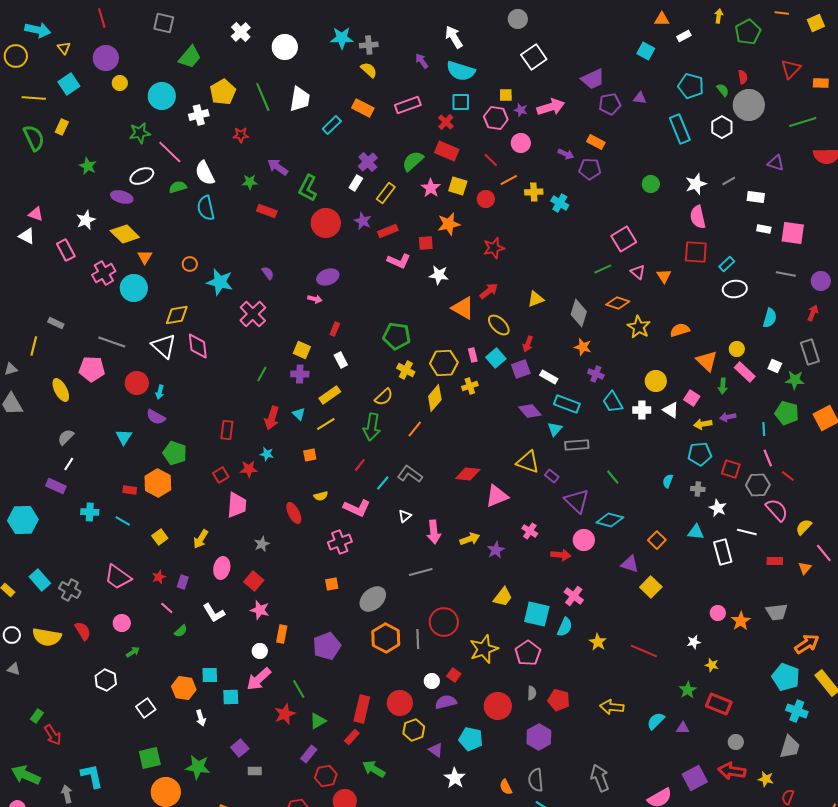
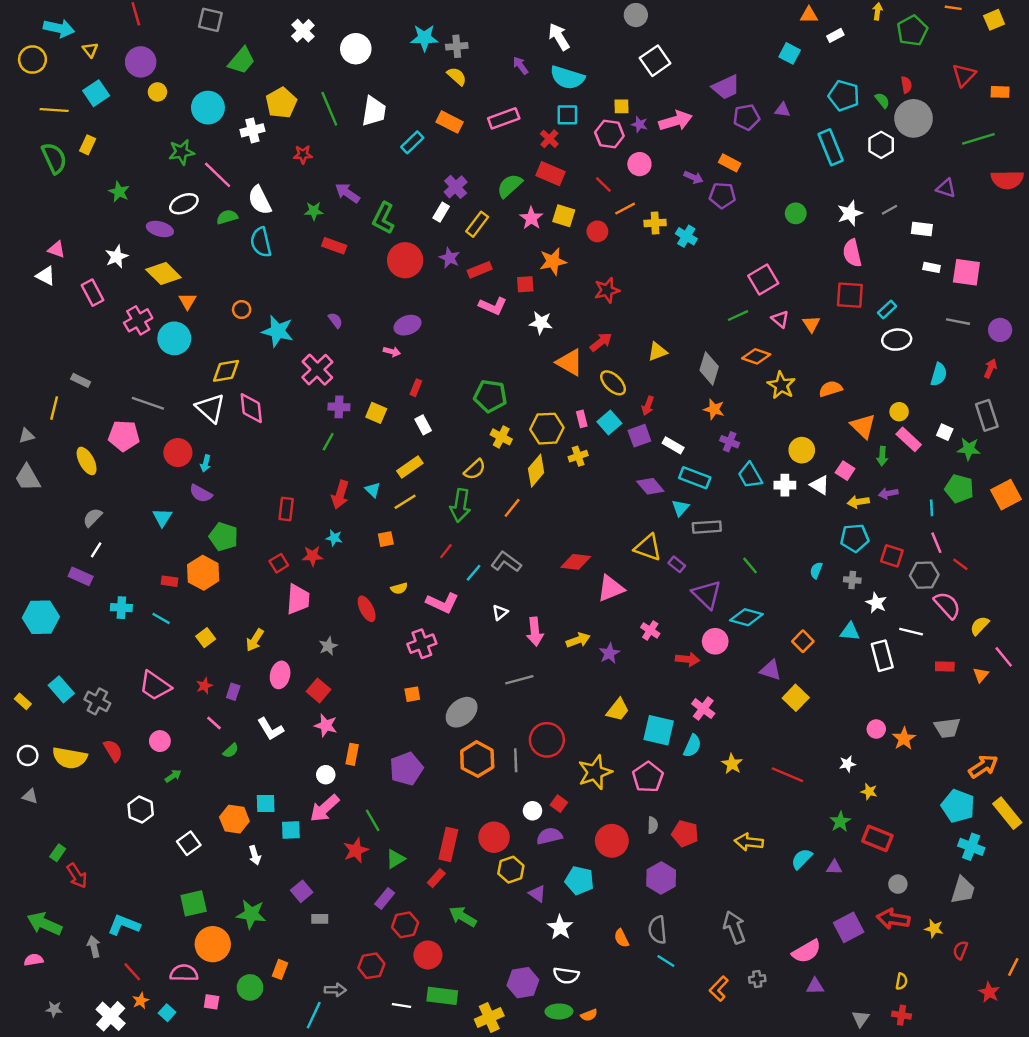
purple cross: (300, 374) -> (339, 407), moved
cyan L-shape: (92, 776) -> (124, 925), turned -56

